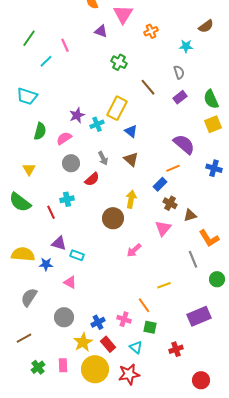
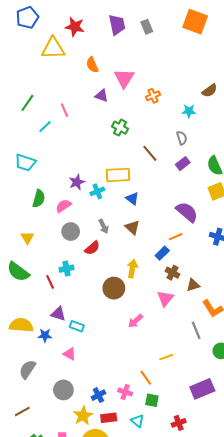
yellow rectangle: (117, 108) -> (118, 175), turned 60
red rectangle: (108, 344) -> (109, 418), turned -56

